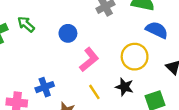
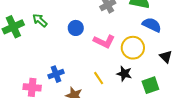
pink L-shape: (89, 60) -> (104, 41), moved, turned 65

